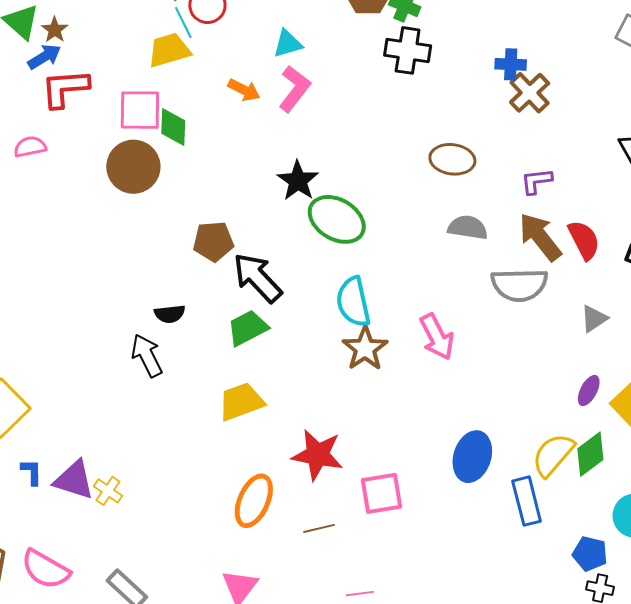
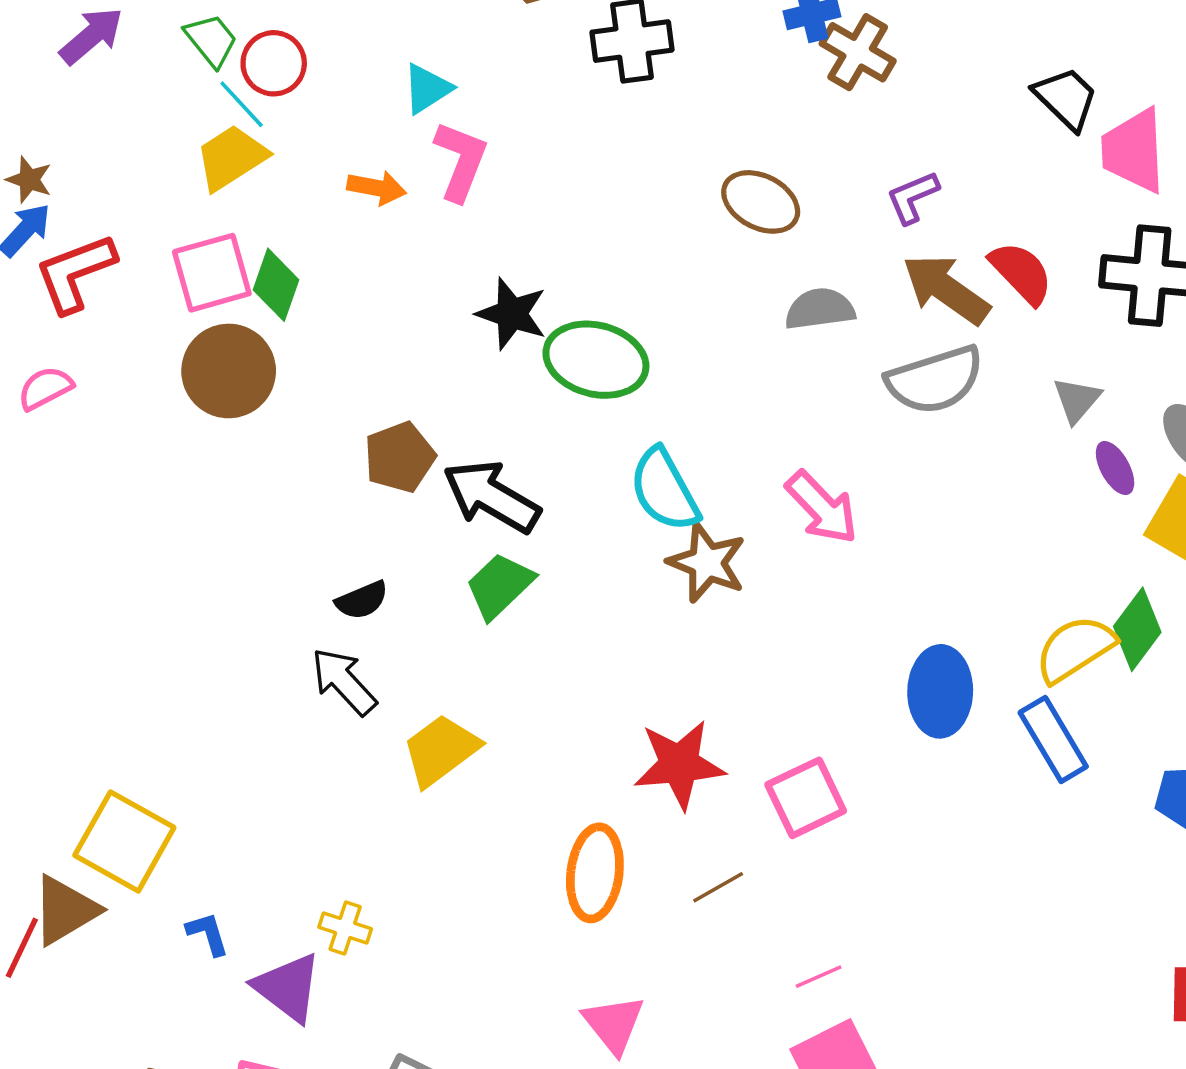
green diamond: (173, 127) -> (276, 285), turned 33
brown ellipse: (452, 159) -> (761, 202), turned 36
purple ellipse: (589, 391) -> (1115, 468), moved, turned -40
yellow trapezoid: (241, 402) -> (441, 750), moved
yellow semicircle: (553, 455) -> (1075, 649), turned 33
purple triangle: (74, 480) -> (288, 987), moved, turned 36

